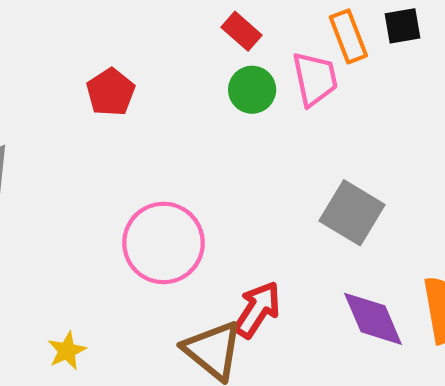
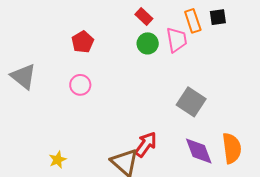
pink circle: (164, 243) -> (80, 85), moved, size x0.6

